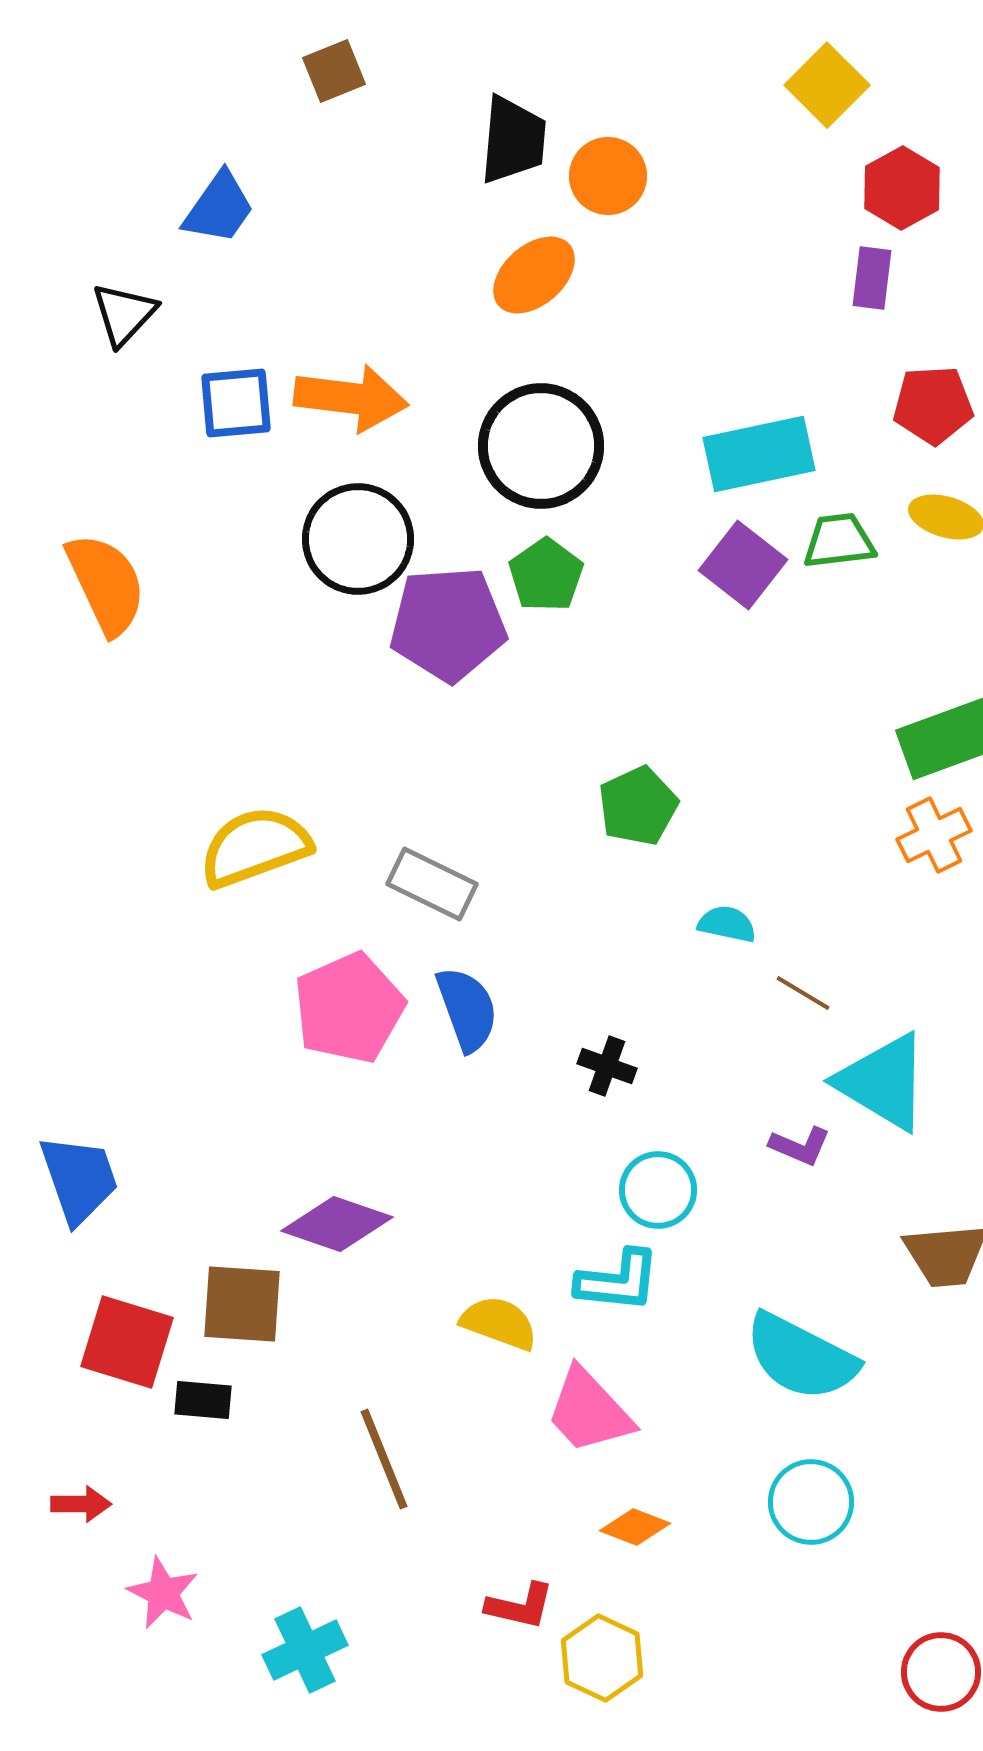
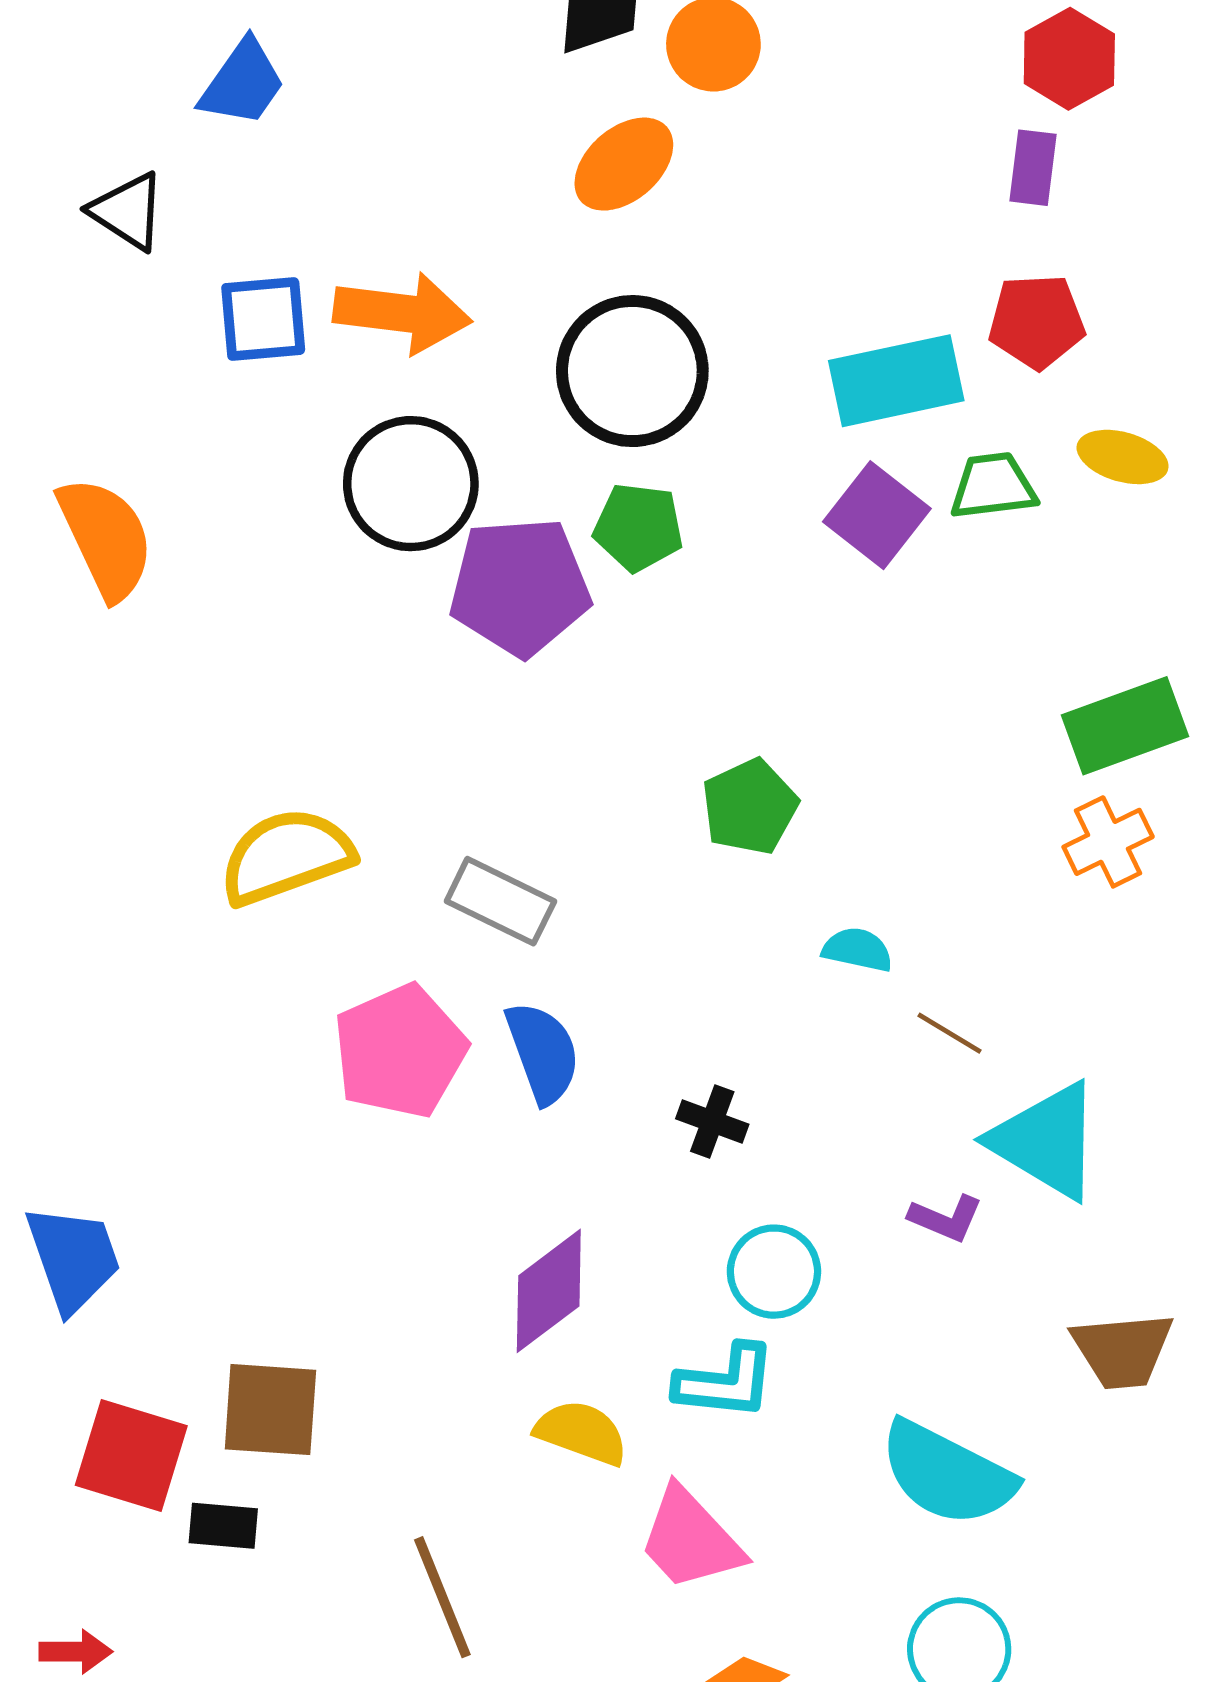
black triangle: (124, 314) -> (128, 211), turned -40
red pentagon: (933, 405) -> (1037, 321), moved
green pentagon: (546, 575) -> (638, 527), turned -30
purple diamond: (337, 1224) -> (549, 1291), moved, turned -56

